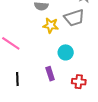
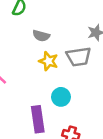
purple rectangle: (50, 74) -> (38, 119), size x1.5

